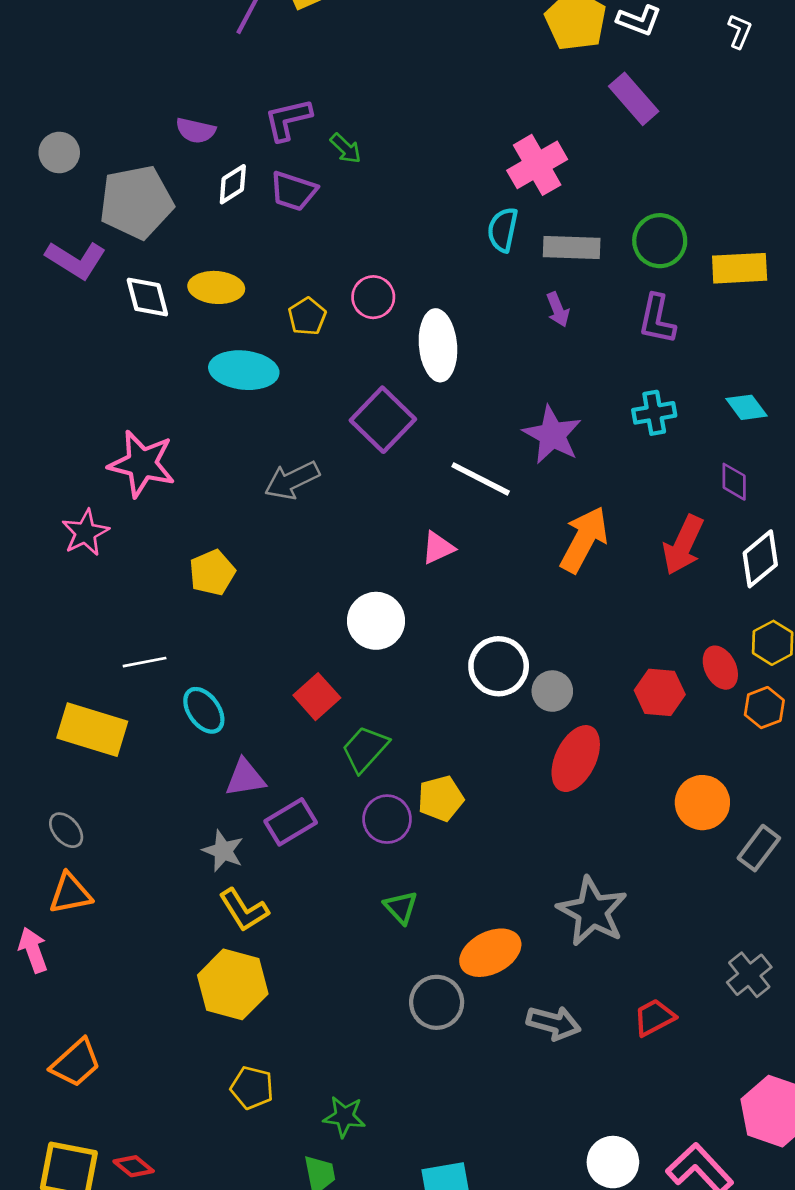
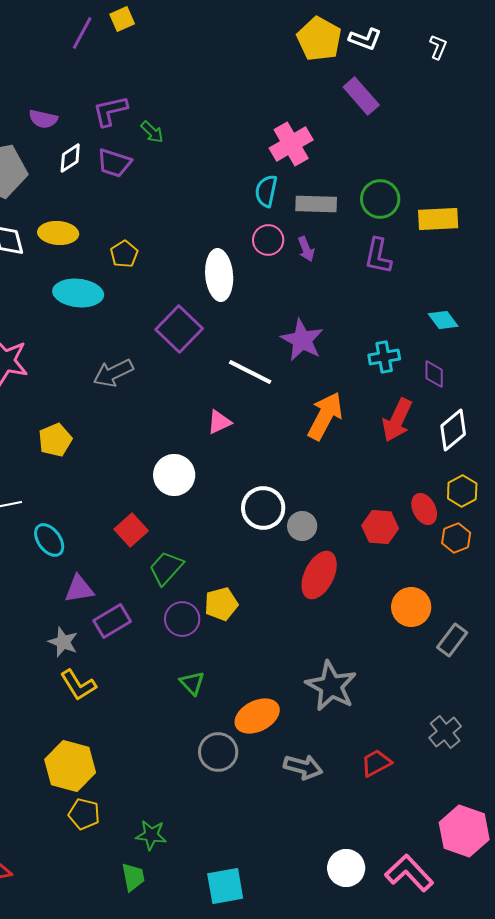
pink circle: (373, 297) -> (268, 240), moved
cyan cross: (654, 413) -> (384, 357), moved
yellow hexagon: (233, 984) -> (70, 766), moved

